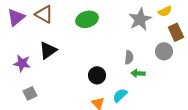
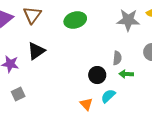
brown triangle: (44, 14) -> (32, 15), turned 36
gray star: (140, 19) -> (128, 20), turned 30
black circle: (97, 75) -> (97, 75), moved

